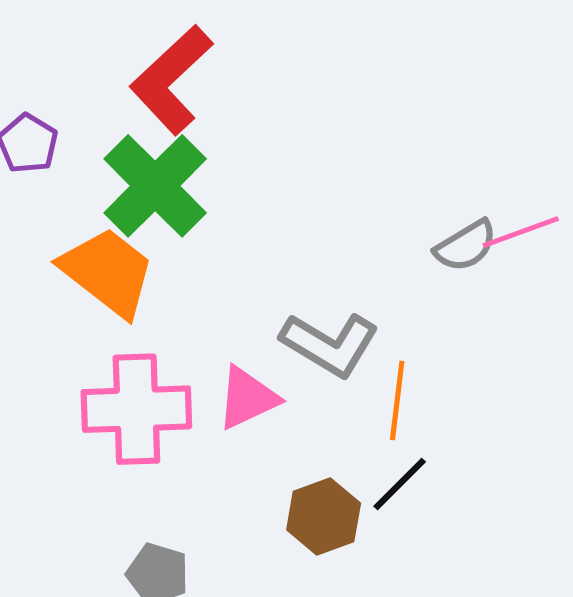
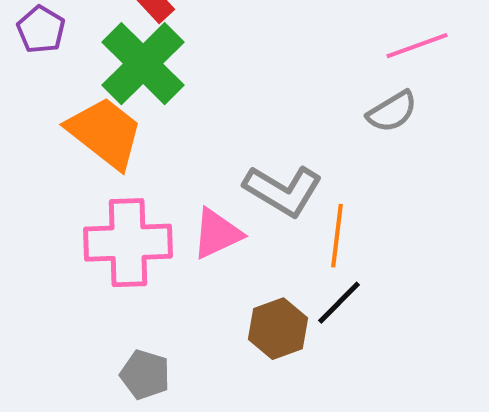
pink line: (521, 232) -> (417, 46), moved

